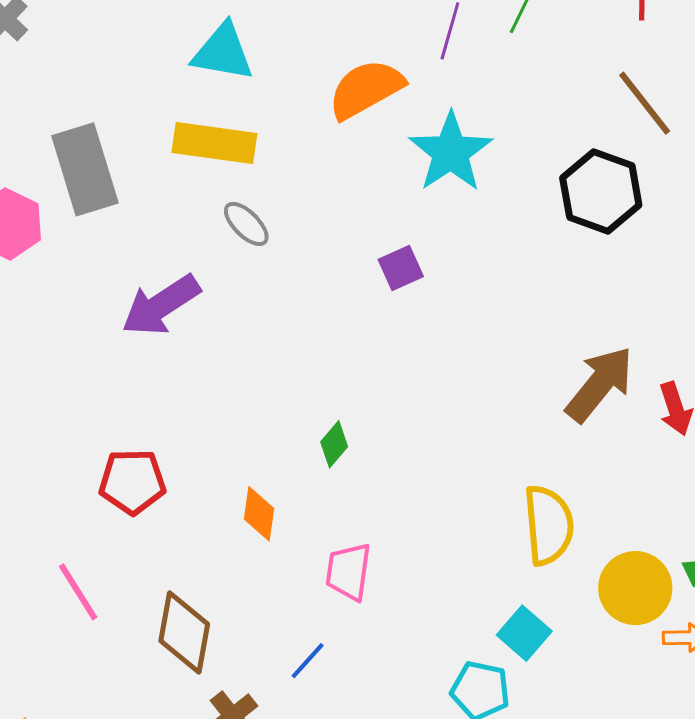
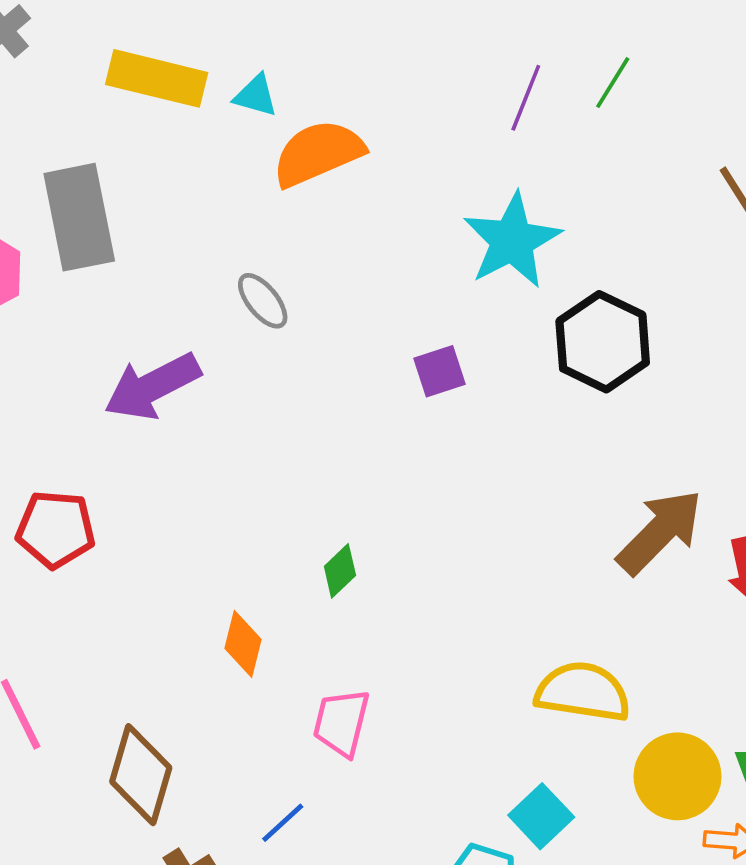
cyan triangle: (223, 52) -> (256, 96), size x0.6
orange semicircle: (366, 89) -> (318, 153), moved
yellow rectangle: (214, 143) -> (157, 78), moved
black hexagon: (601, 192) -> (603, 342), moved
red pentagon: (132, 482) -> (56, 529), moved
yellow semicircle: (549, 525) -> (583, 692), turned -82

